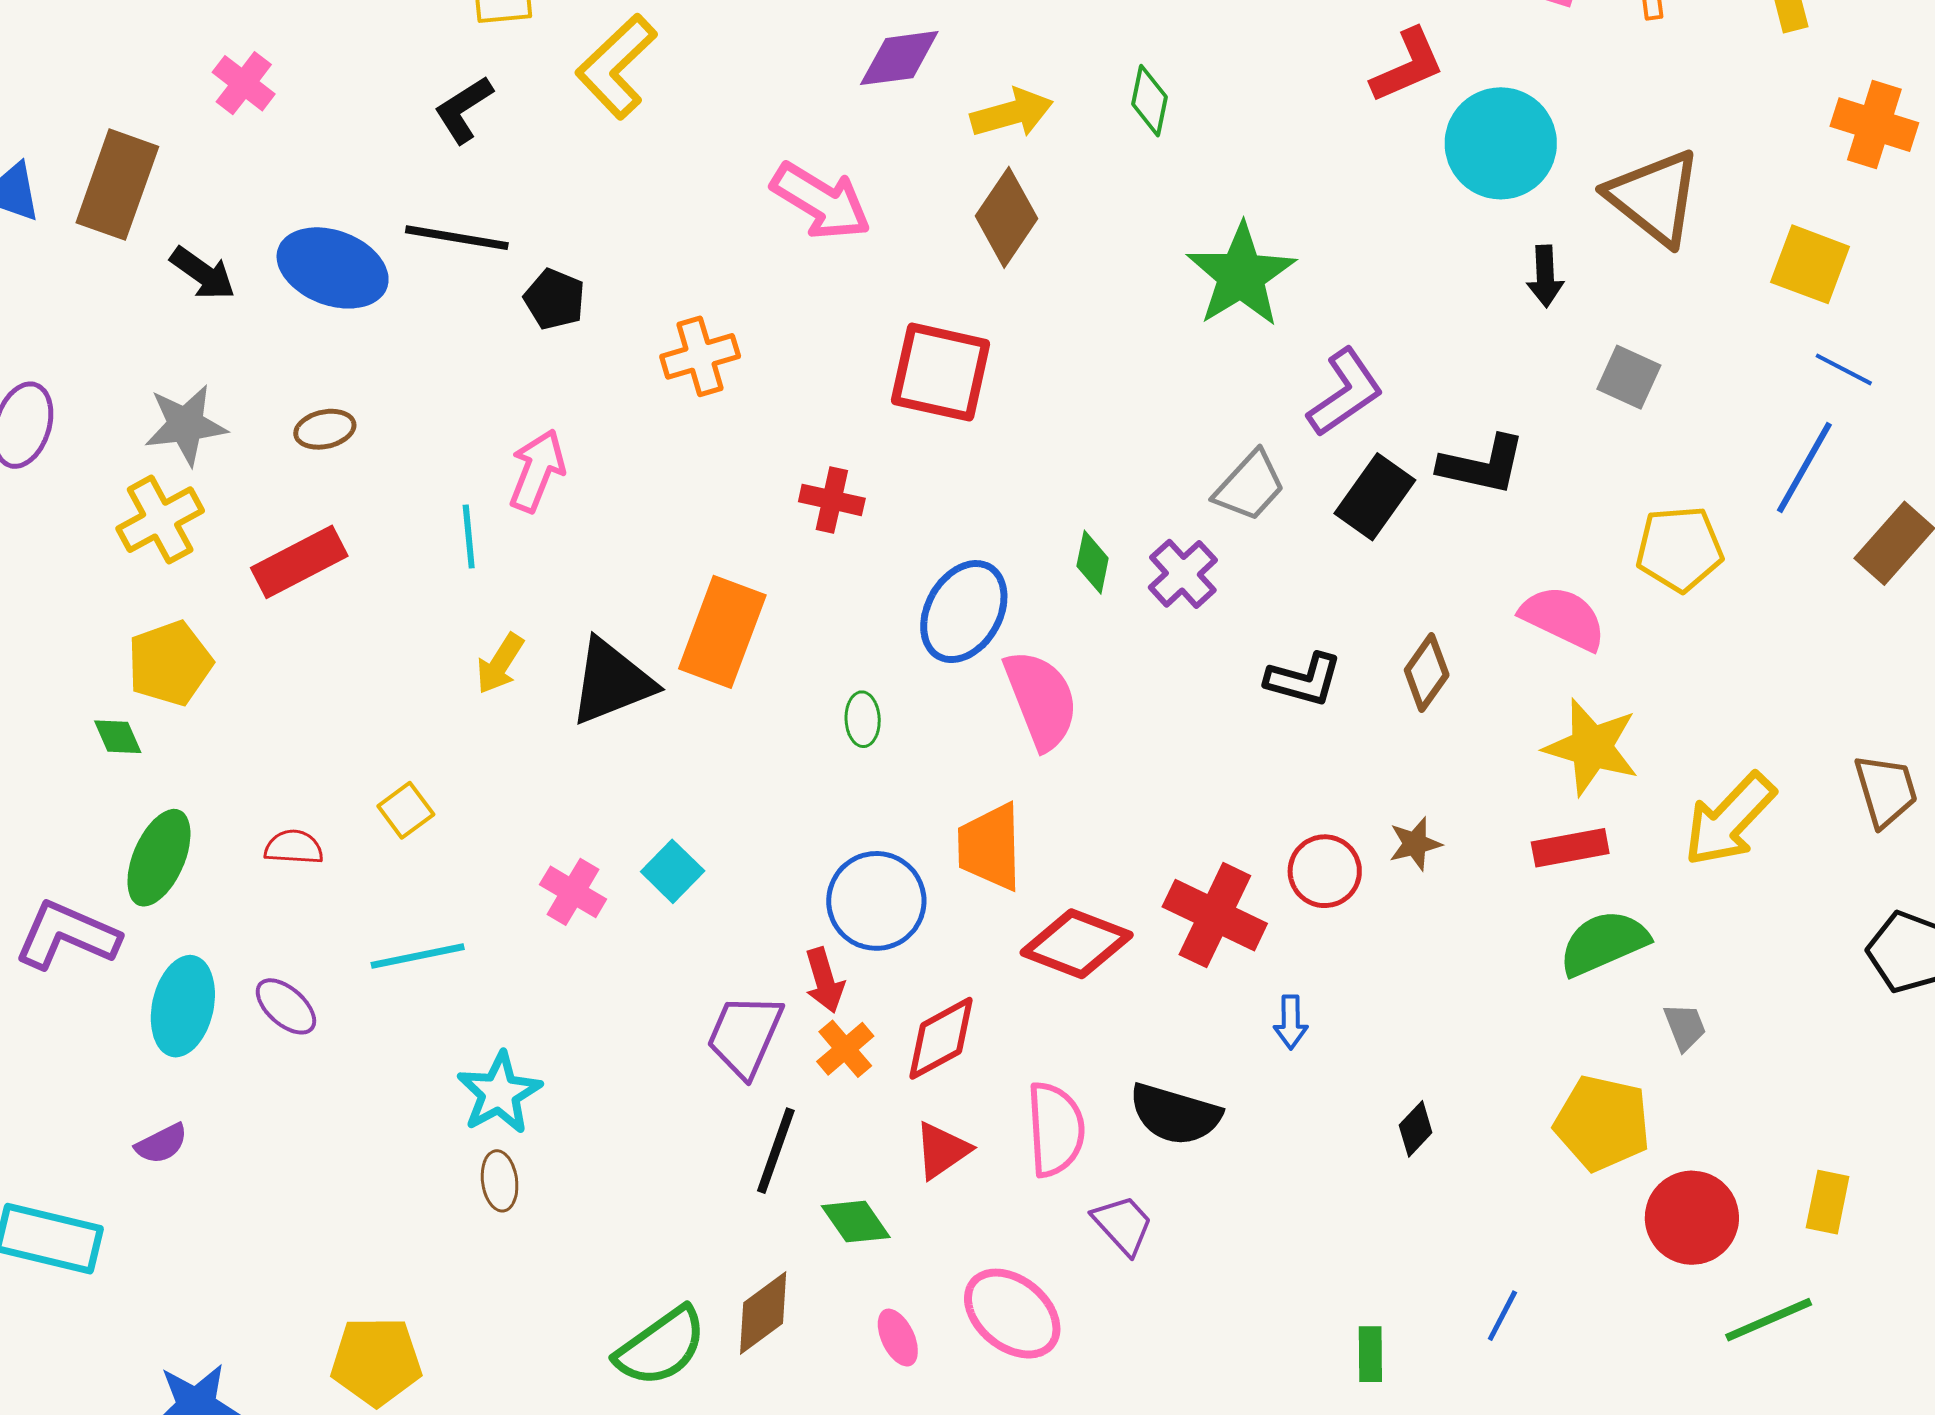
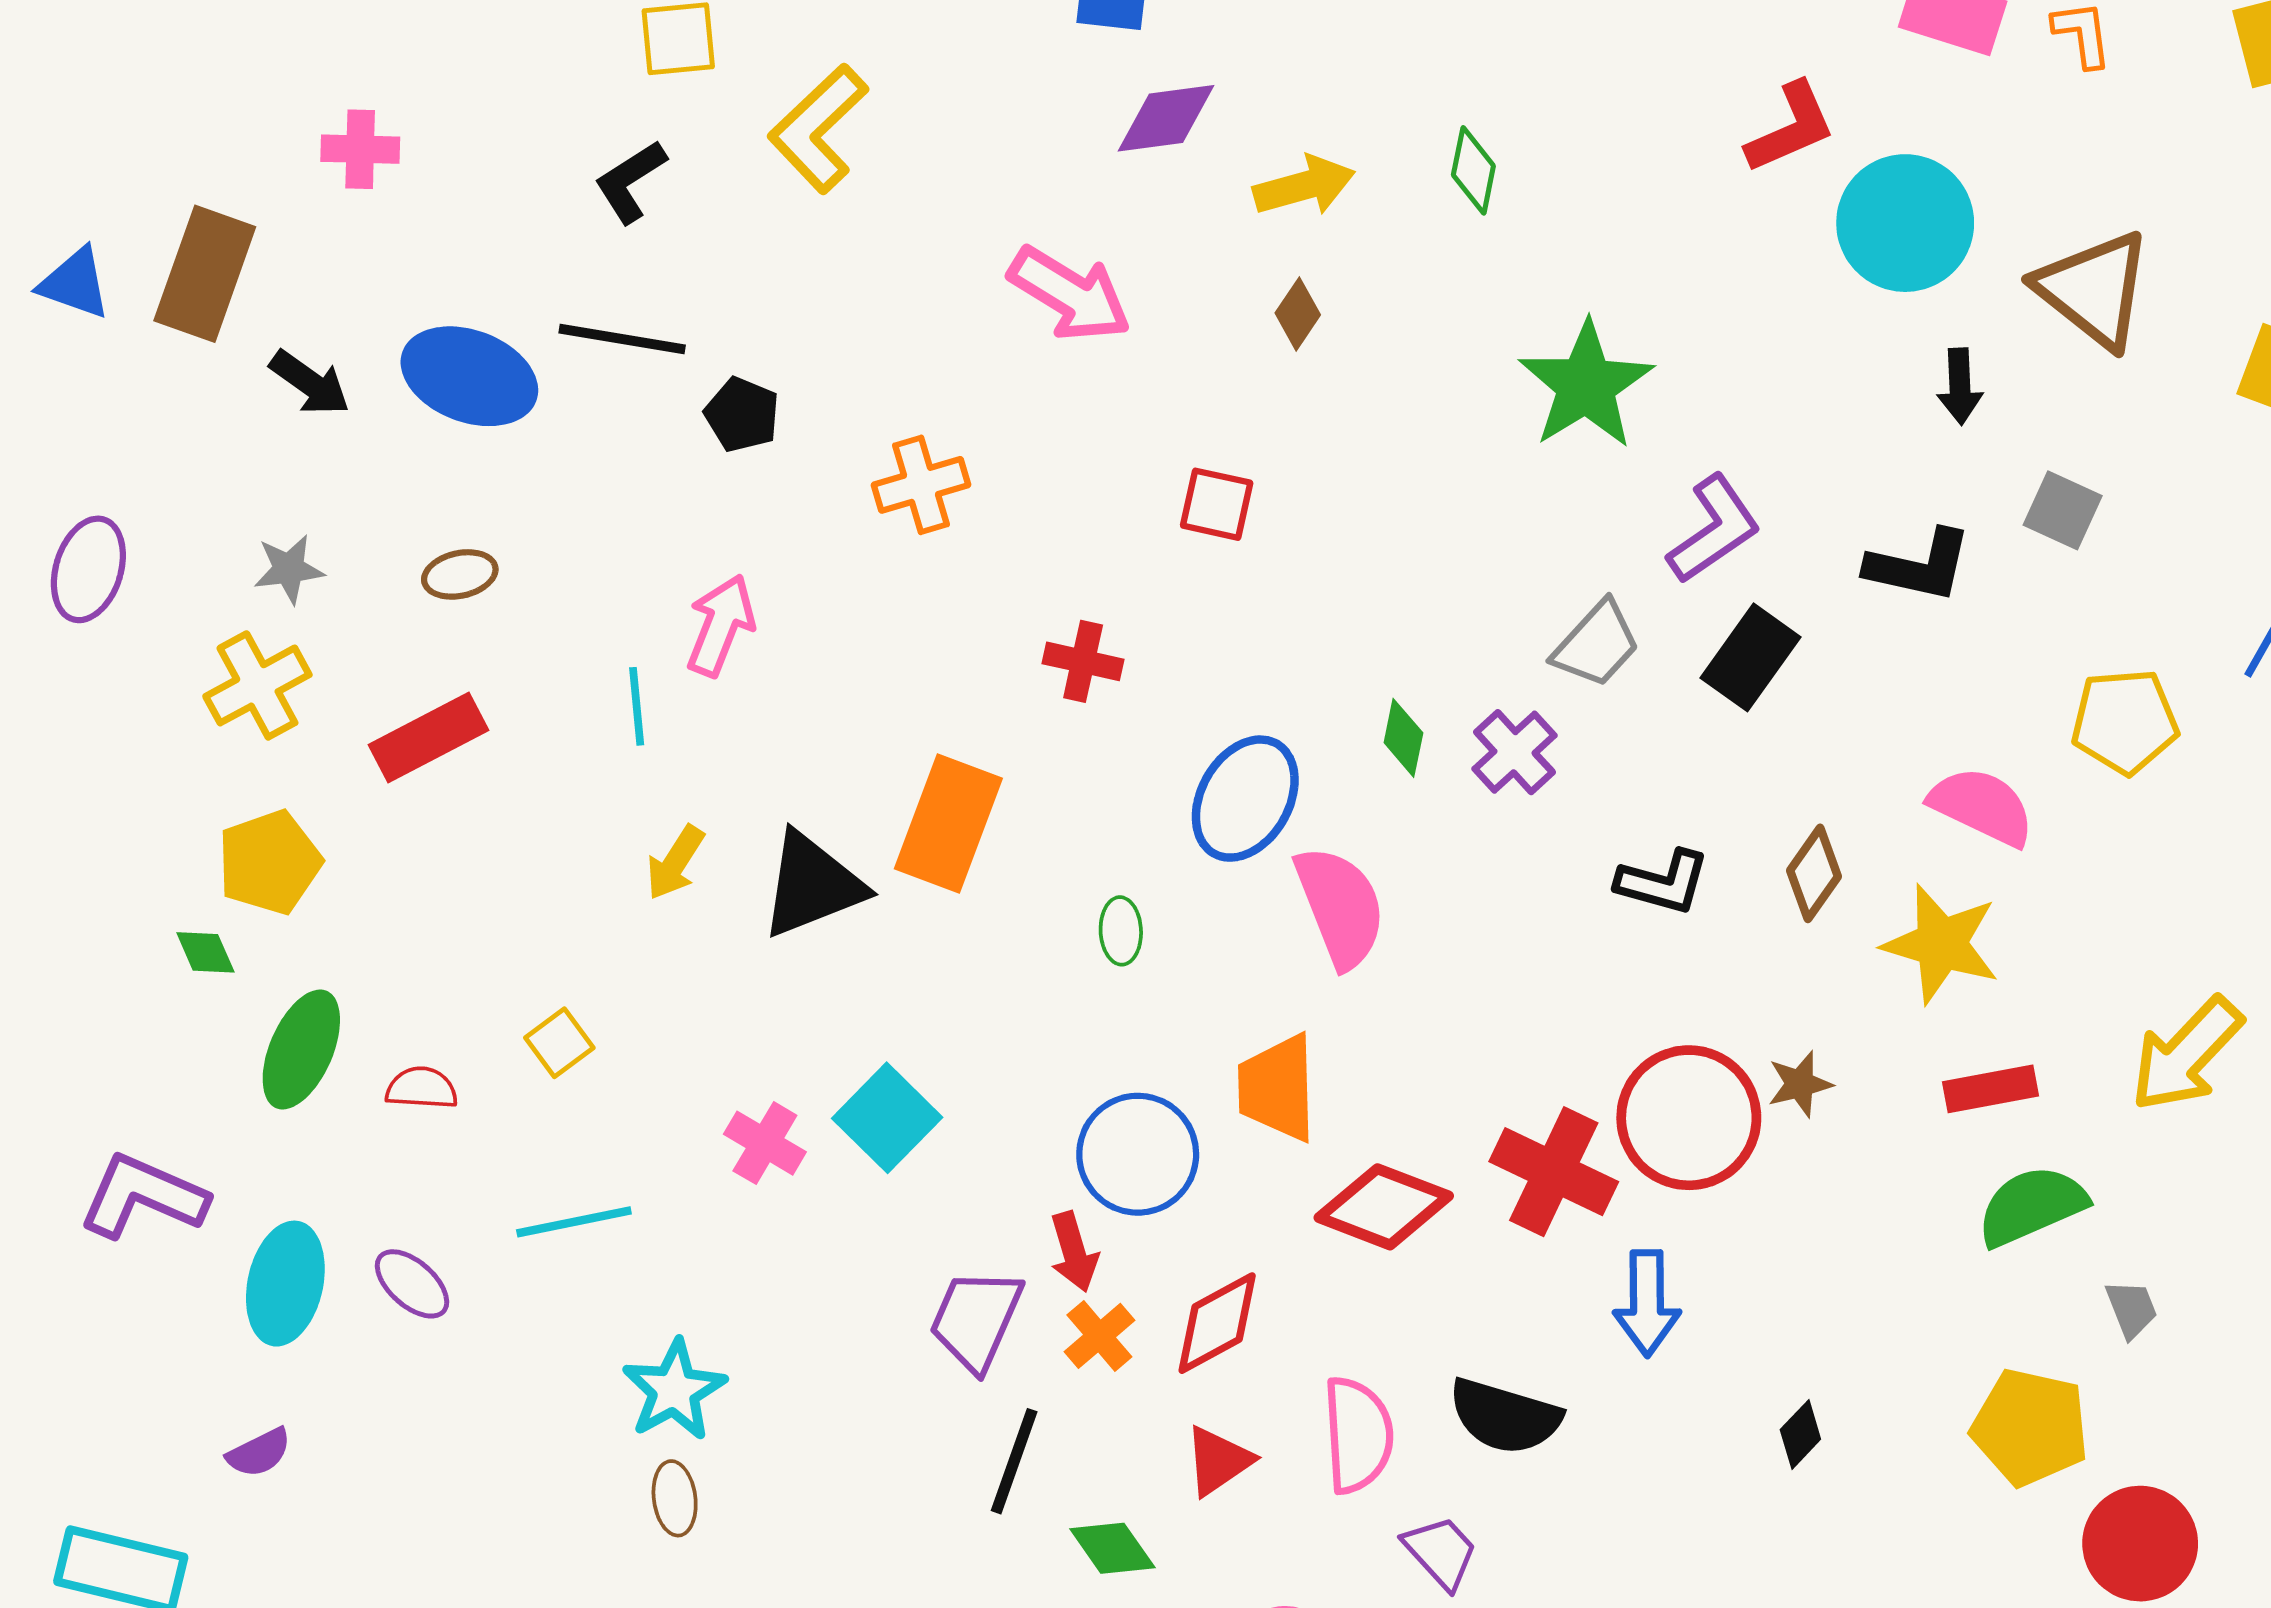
pink cross: (244, 83) -> (360, 149), turned -36
brown diamond: (1007, 217) -> (1298, 314), size x0.6
red square: (941, 372) -> (1217, 504), size x0.6
gray star: (186, 425) -> (289, 569), size x0.7
black L-shape: (1482, 465) -> (1919, 566), moved
yellow star: (1592, 747) -> (1941, 944), moved
green ellipse: (159, 858) -> (301, 1049), moved
cyan square: (673, 871) -> (887, 1118), size x1.4
red circle: (1325, 871) -> (1689, 1118), size x1.6
blue arrow: (1291, 1022) -> (1647, 1303), size x1.6

